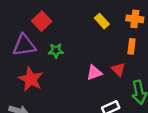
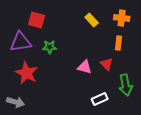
red square: (42, 21) -> (37, 20), turned -30
pink triangle: (94, 73) -> (85, 67), turned 35

